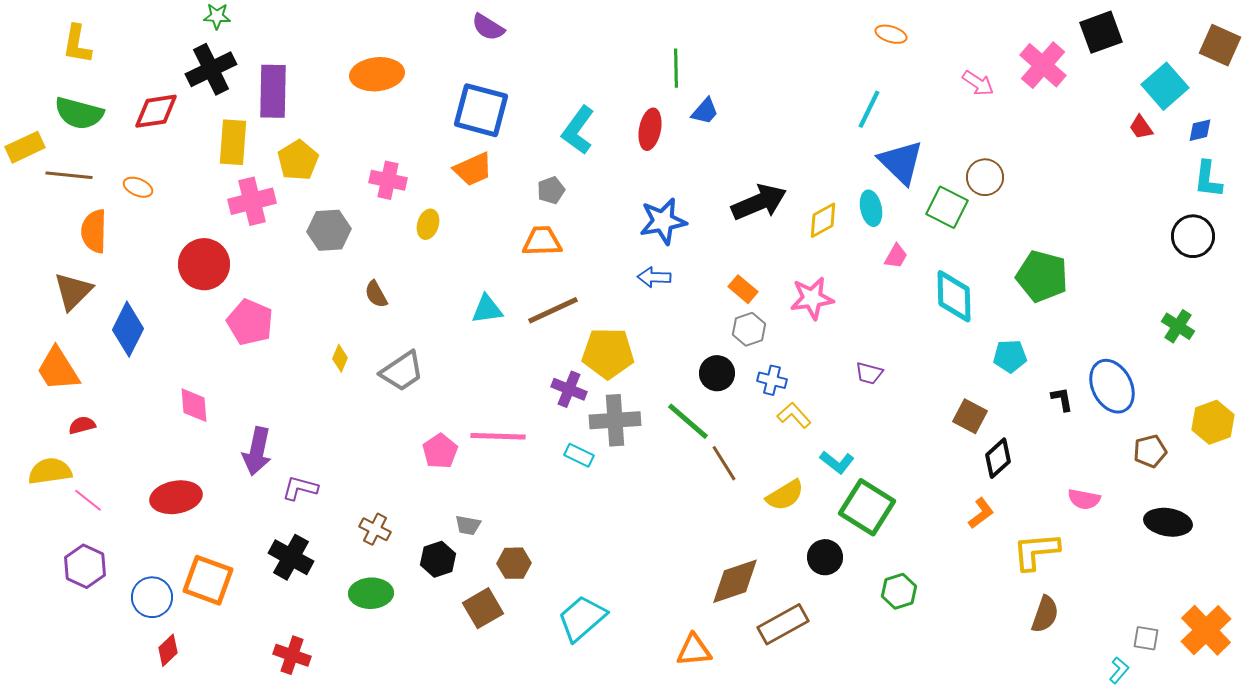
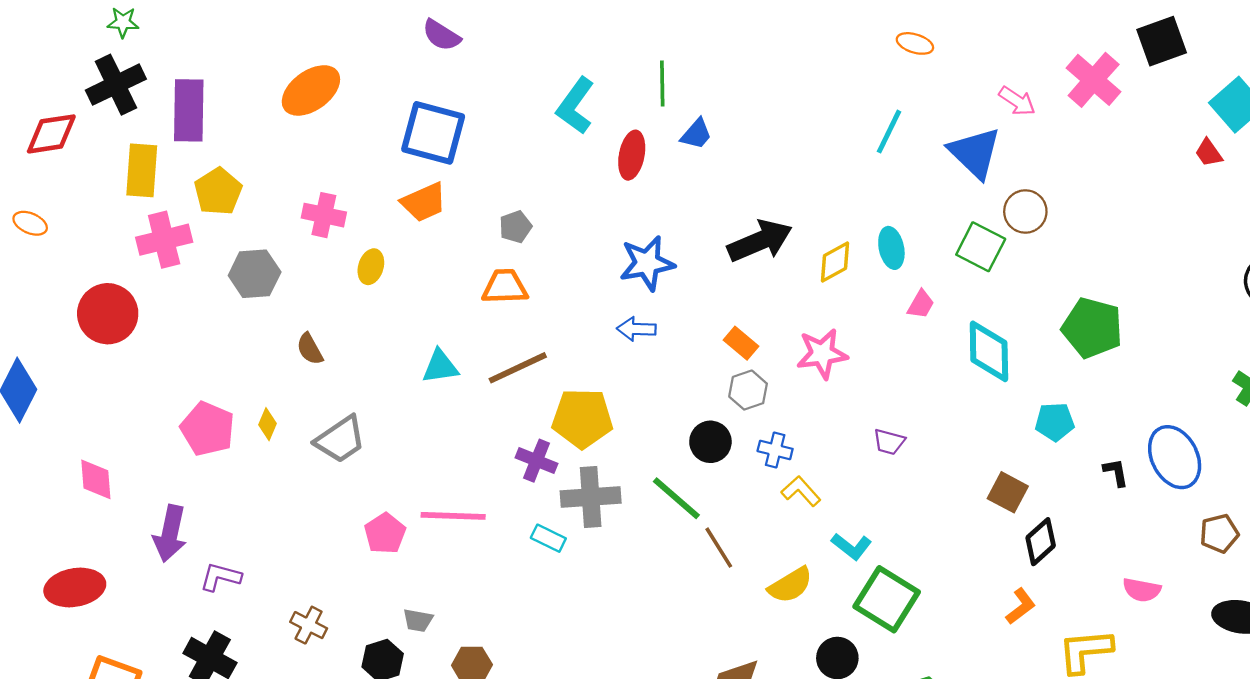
orange ellipse: (377, 74) -> (311, 90), turned -30
cyan L-shape: (578, 130) -> (575, 106), moved
blue triangle: (901, 162) -> (975, 153), moved
pink pentagon: (250, 322) -> (208, 429), moved

